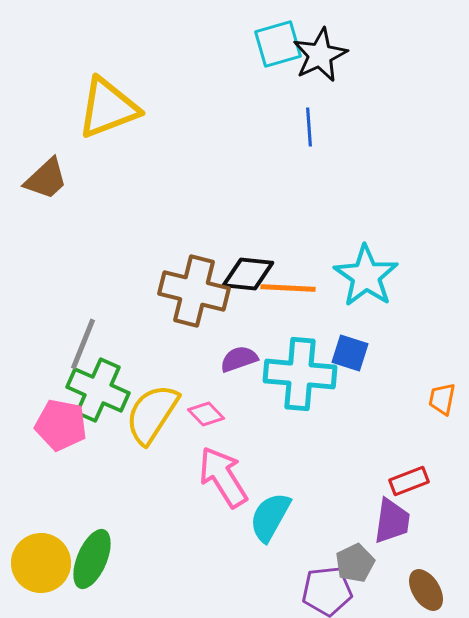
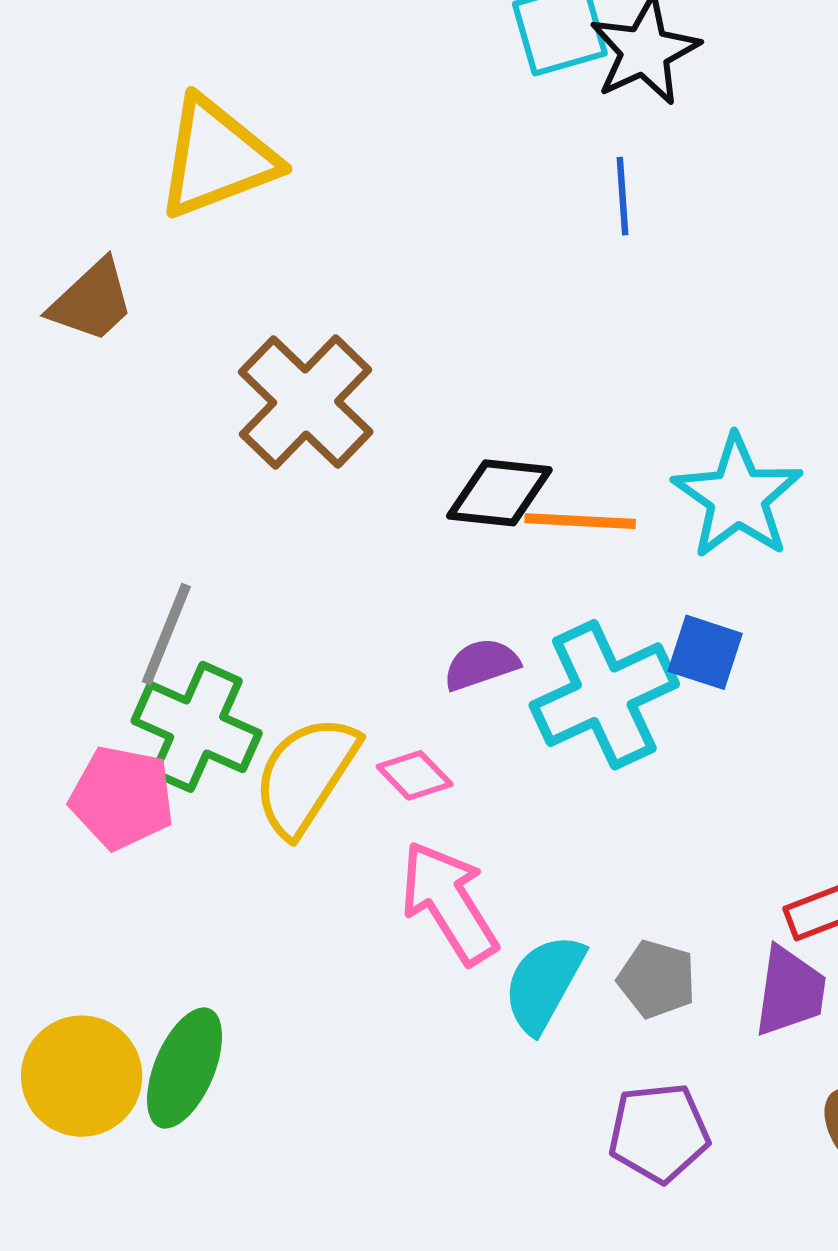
brown cross: (194, 291) -> (306, 402), moved, turned 30
cyan cross: (300, 374) -> (604, 695), turned -30
gray pentagon: (355, 563) -> (657, 979), moved, turned -30

